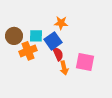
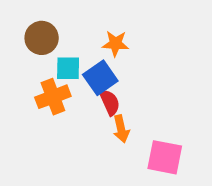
brown circle: (14, 36) -> (42, 38), moved
pink square: (85, 62) -> (165, 157), moved

